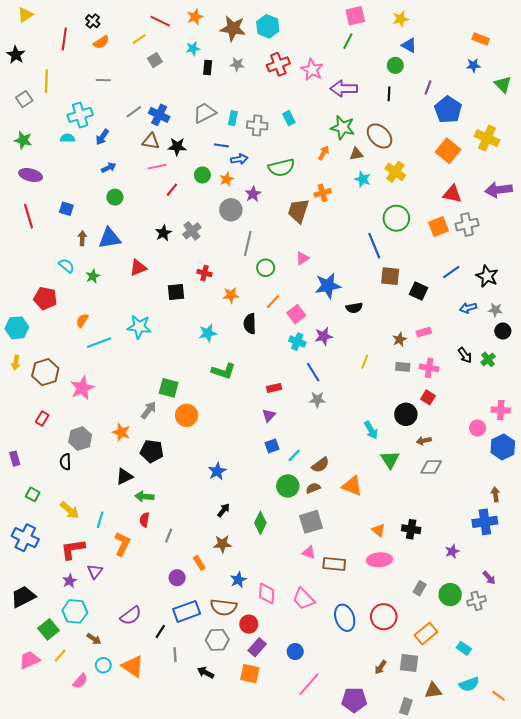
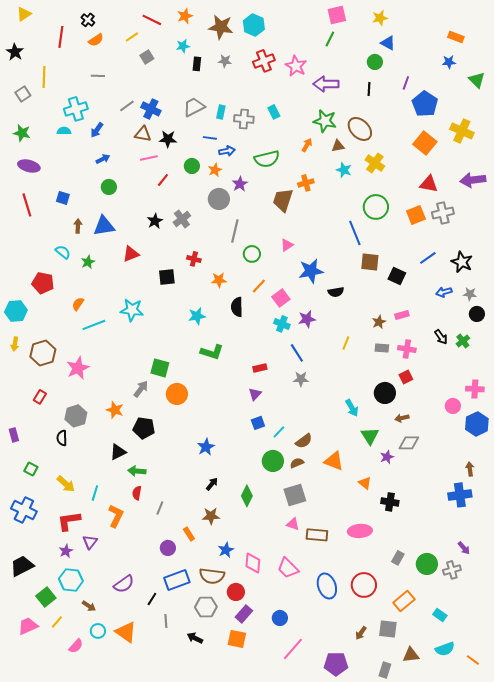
red square: (428, 397) -> (406, 377), turned 32
orange triangle: (378, 530) -> (365, 483), moved
purple star: (452, 551) -> (387, 457), moved

